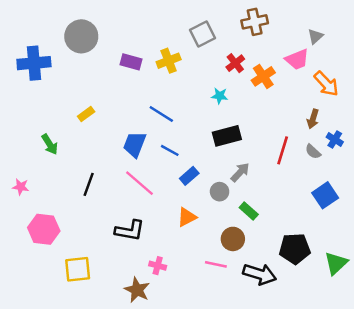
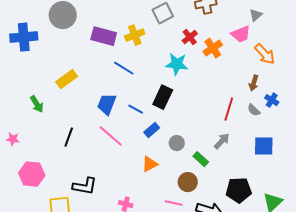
purple rectangle: (131, 62) -> (104, 36), size x1.4
cyan star: (220, 96) -> (177, 64), size x1.6
yellow rectangle: (86, 114) -> (67, 79), size x1.5
blue line: (161, 114) -> (124, 68), moved
black rectangle: (227, 136) -> (163, 97), moved, turned -50
gray arrow: (240, 172) -> (222, 141), moved
blue square: (325, 195) -> (264, 146), turned 35
black L-shape: (130, 230) -> (85, 186), moved

